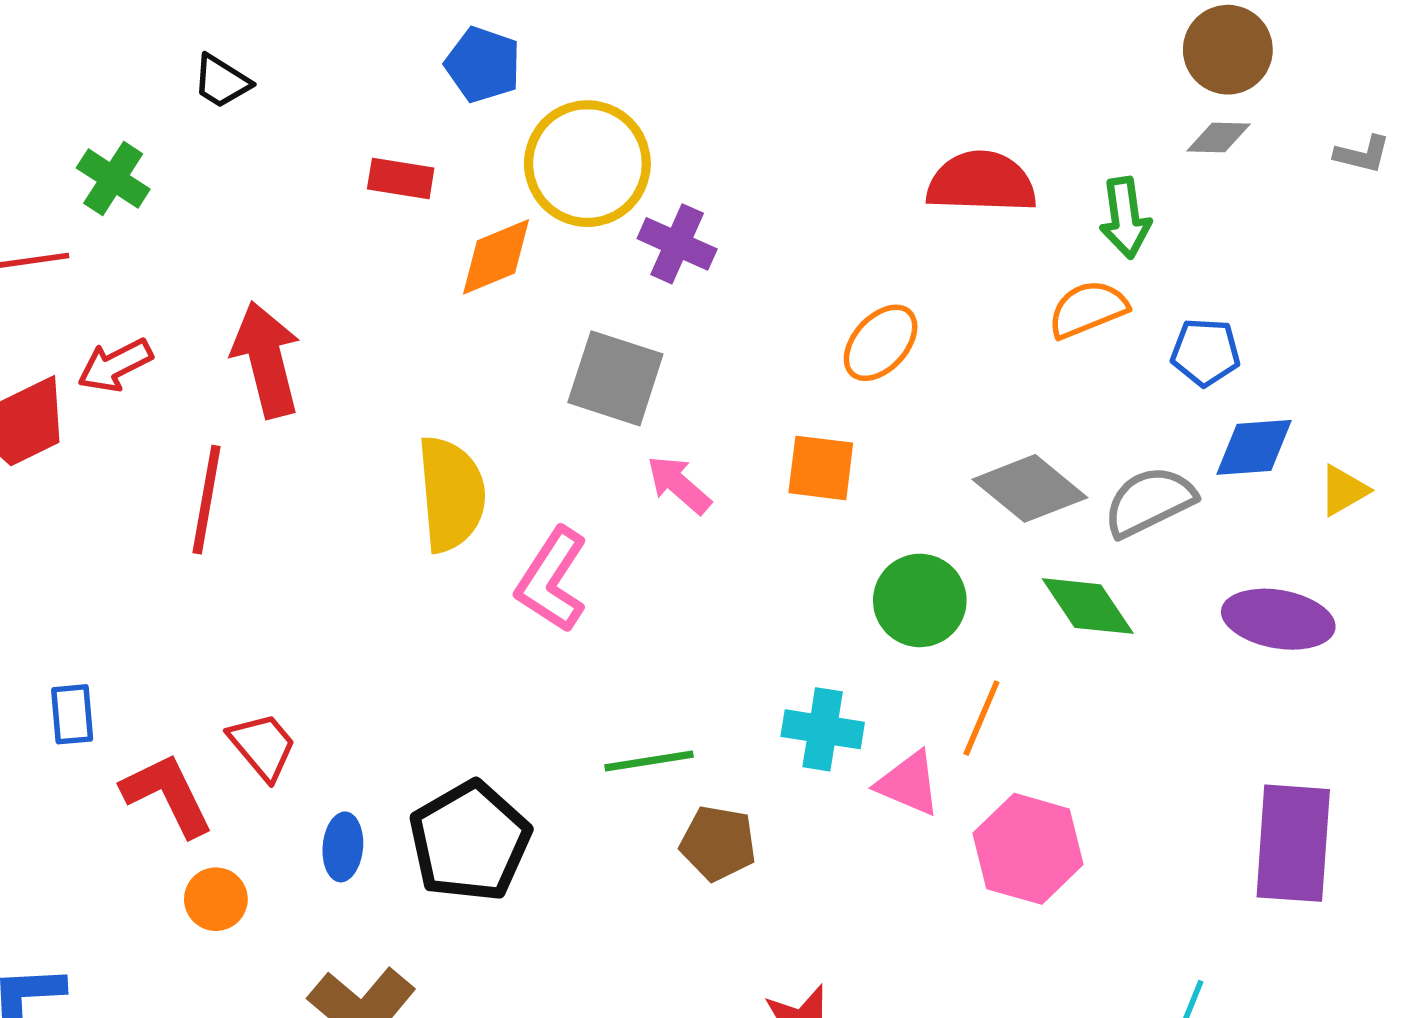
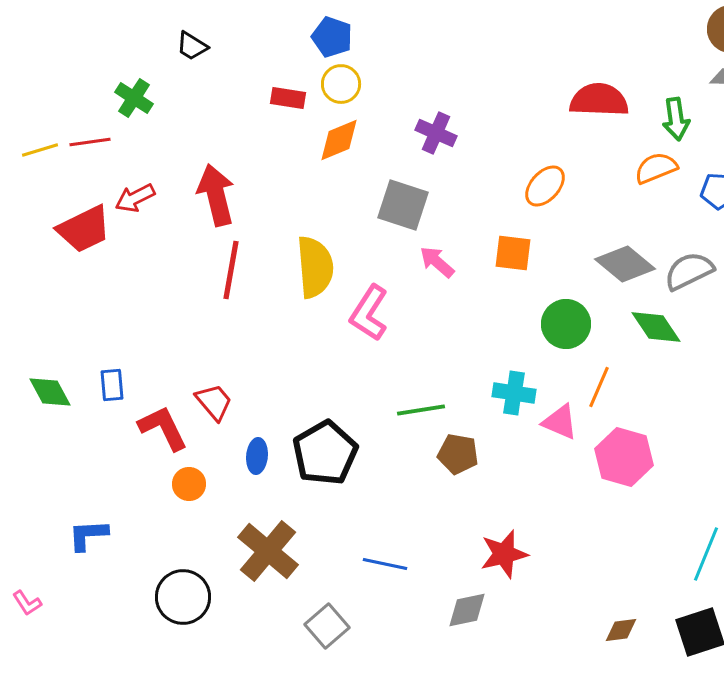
yellow circle: (587, 164) -> (341, 84), moved, size x0.6
red line: (207, 500) -> (231, 270), moved

